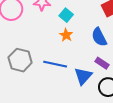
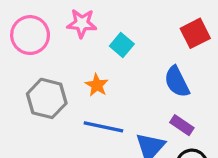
orange star: (66, 35) -> (97, 85), moved
gray hexagon: (20, 60) -> (47, 98), moved

